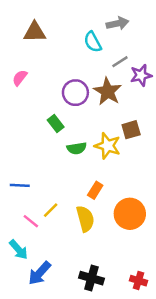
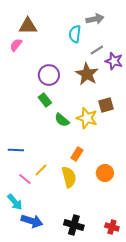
cyan semicircle: (93, 42) -> (75, 34), turned 36
purple star: (141, 75) -> (114, 61), turned 30
pink semicircle: (20, 78) -> (16, 45), moved
purple circle: (75, 93) -> (49, 75), moved
green semicircle: (77, 148) -> (62, 120), turned 49
orange circle: (130, 214) -> (105, 173), size x0.7
blue arrow: (40, 273) -> (32, 221), turned -115

